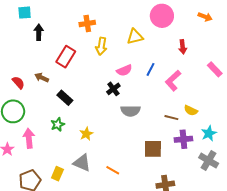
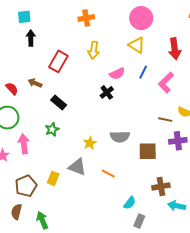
cyan square: (25, 13) -> (24, 17), moved
pink circle: (162, 16) -> (141, 18), moved
orange cross: (87, 23) -> (86, 18), moved
yellow triangle: (135, 37) -> (137, 45), moved, turned 48
red arrow: (183, 47) -> (175, 49), size x1.5
gray semicircle: (131, 111) -> (120, 137), moved
yellow star: (86, 134) -> (90, 143), moved

